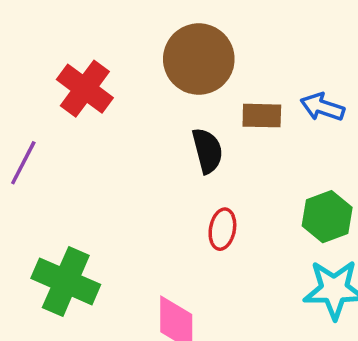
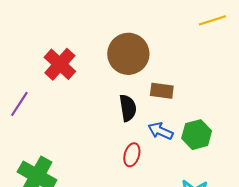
blue arrow: (322, 107) -> (160, 131), moved
green hexagon: (327, 217) -> (197, 135), moved

